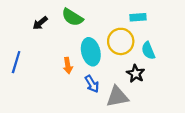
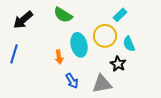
cyan rectangle: (138, 17) -> (120, 15), turned -40
black arrow: (40, 23) -> (23, 20), moved, size x1.5
blue arrow: (92, 84) -> (72, 81), moved

